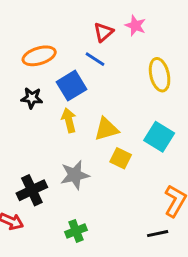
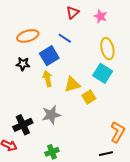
pink star: (135, 26) -> (101, 16), moved
red triangle: (103, 32) -> (73, 12), moved
cyan square: (159, 137) -> (103, 73), moved
yellow square: (121, 158) -> (89, 97), moved, turned 32

